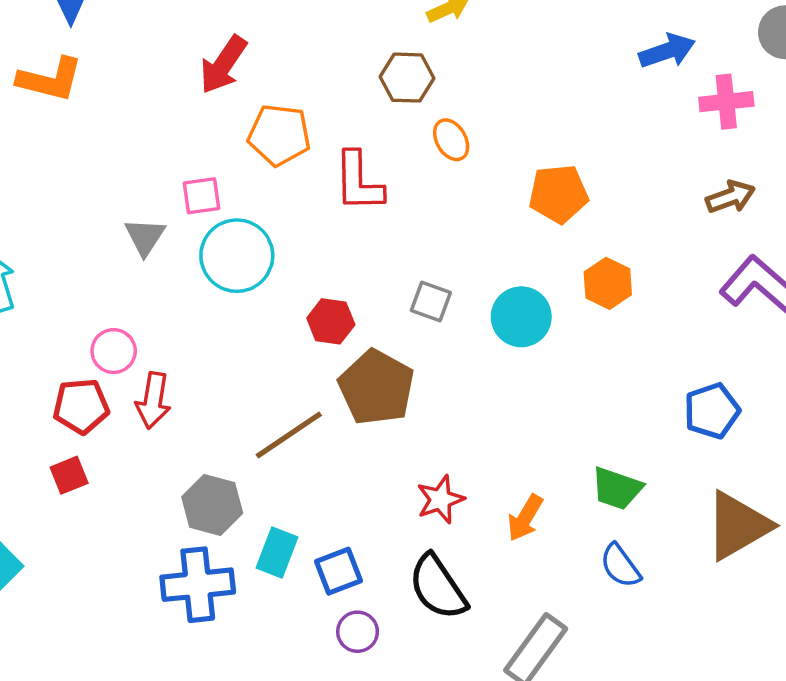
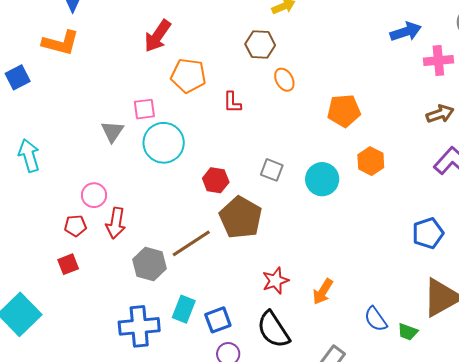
red L-shape: (359, 182) -> (232, 102), size x0.6
red pentagon: (81, 406) -> (75, 226), size x0.7
green trapezoid: (617, 488) -> (408, 332), moved, size x0.7
gray hexagon: (212, 505) -> (149, 264), moved

